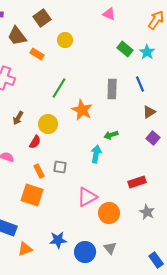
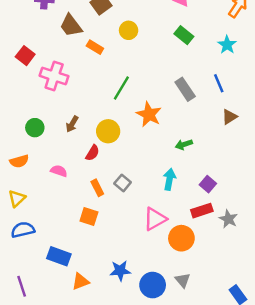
green rectangle: (125, 49) -> (184, 35), moved
gray rectangle: (112, 89) -> (185, 89), turned -36
purple square: (153, 138) -> (208, 184), moved
cyan arrow: (96, 154) -> (169, 179), moved
gray square: (60, 167) -> (123, 183), turned 32
red rectangle: (137, 182) -> (202, 211), moved
orange square: (32, 195) -> (89, 217), size x0.7
gray star: (147, 212) -> (228, 219), moved

